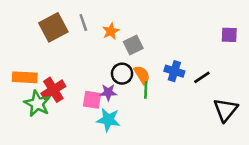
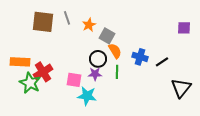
brown square: (53, 27) -> (43, 22), turned 35
gray square: (133, 45) -> (107, 36), turned -35
orange semicircle: (142, 75) -> (115, 51), moved
purple star: (108, 92) -> (95, 74), moved

